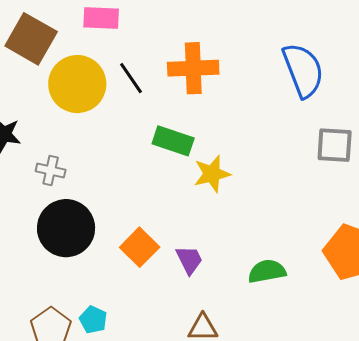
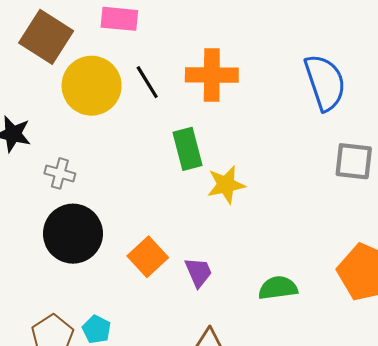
green rectangle: (173, 141) -> (188, 149), turned 54

